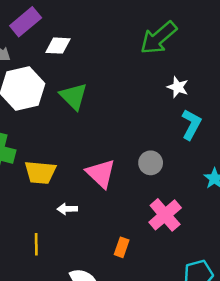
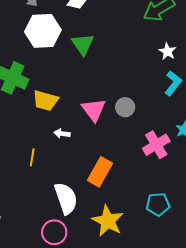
gray circle: (151, 163) -> (125, 107), moved
pink cross: (165, 215) -> (156, 145), moved
orange rectangle: (122, 247) -> (100, 172), size x1.8

